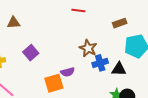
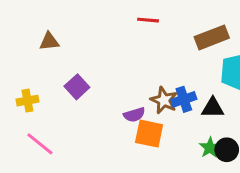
brown rectangle: (120, 23) -> (212, 37), size x1.5
brown star: (88, 48) -> (164, 100), moved
orange square: (54, 83) -> (149, 134), moved, turned 30

